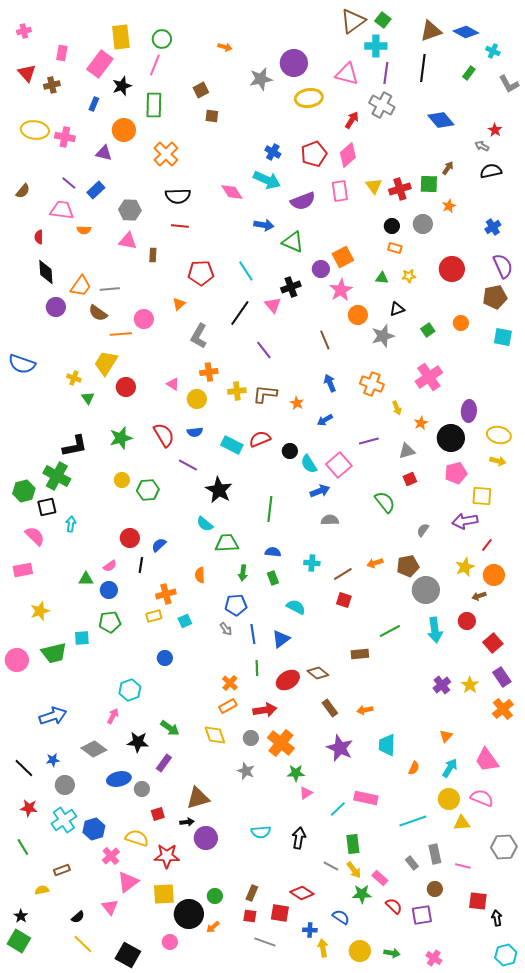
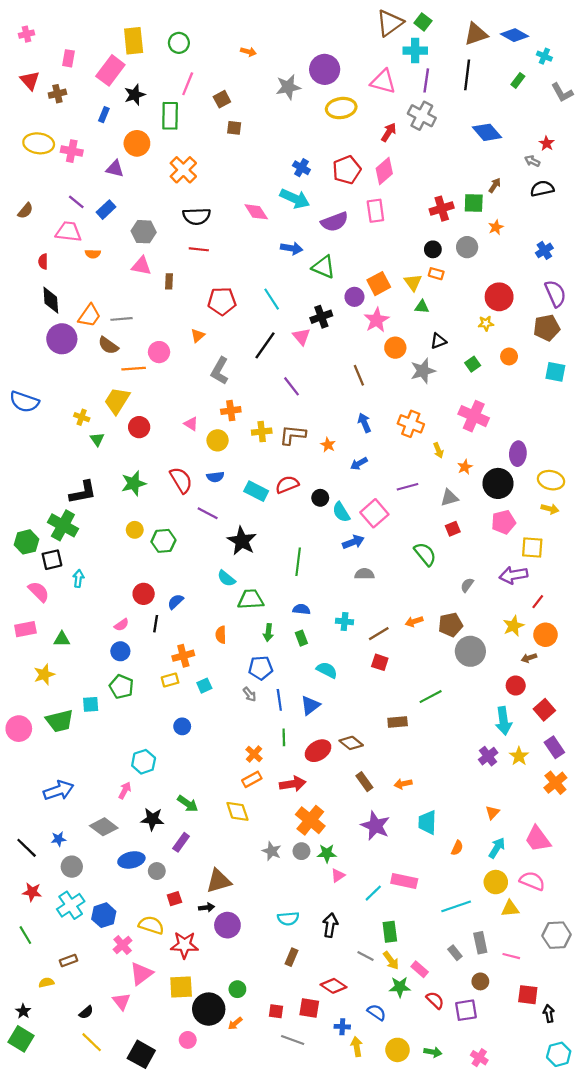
pink line: (155, 65) -> (188, 84), moved
yellow triangle: (374, 186) -> (413, 282), moved
yellow star: (409, 276) -> (486, 323), moved
purple circle: (56, 307) -> (62, 339), size x1.4
pink cross: (429, 377) -> (474, 416), turned -32
green triangle: (86, 579) -> (62, 639), moved
green pentagon: (110, 622) -> (121, 687), turned 30
cyan arrow: (435, 630) -> (504, 721), moved
gray circle: (251, 738) -> (301, 851), moved
brown rectangle: (252, 893) -> (292, 957), moved

